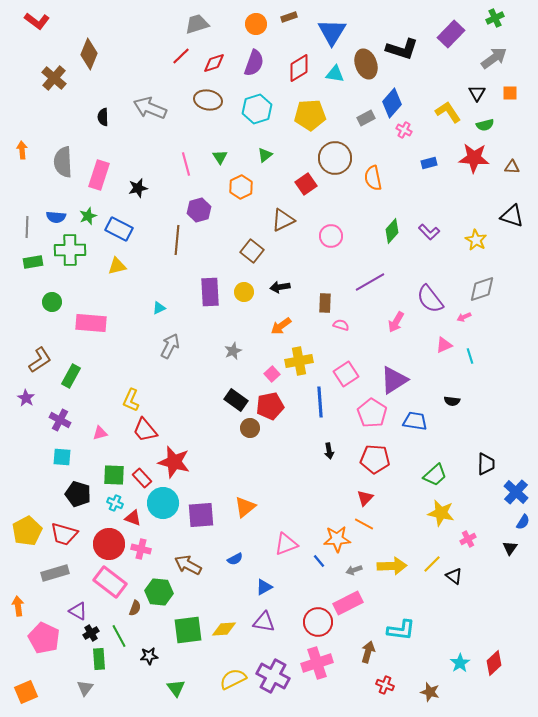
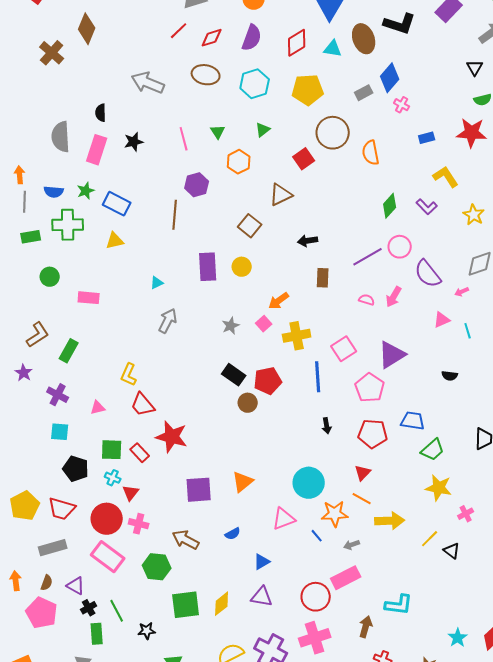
yellow L-shape: (448, 112) -> (446, 177), moved
black semicircle: (103, 117) -> (101, 113), moved
orange arrow: (22, 150) -> (20, 175), moved
black star: (138, 188) -> (134, 142), moved
pink circle: (331, 236) -> (400, 247), moved
black arrow: (280, 287) -> (308, 241), moved
pink rectangle: (91, 323) -> (89, 298), size x0.7
pink semicircle: (341, 325) -> (367, 300), moved
pink square: (272, 374) -> (264, 324), moved
blue trapezoid: (415, 421) -> (413, 421), moved
cyan circle: (163, 503) -> (309, 483), moved
red triangle: (133, 518) -> (131, 493), turned 48
yellow arrow: (392, 566) -> (390, 521), moved
brown semicircle: (135, 608) -> (47, 583), moved
yellow diamond: (224, 629) -> (222, 604), turned -35

